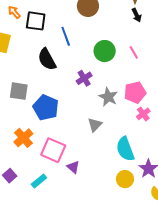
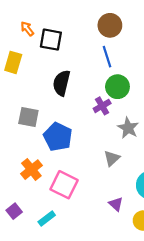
blue line: (66, 36) -> (107, 57), moved
green circle: (105, 51) -> (117, 87), moved
black semicircle: (47, 59) -> (62, 83), turned 40
purple triangle: (73, 167) -> (116, 204), moved

